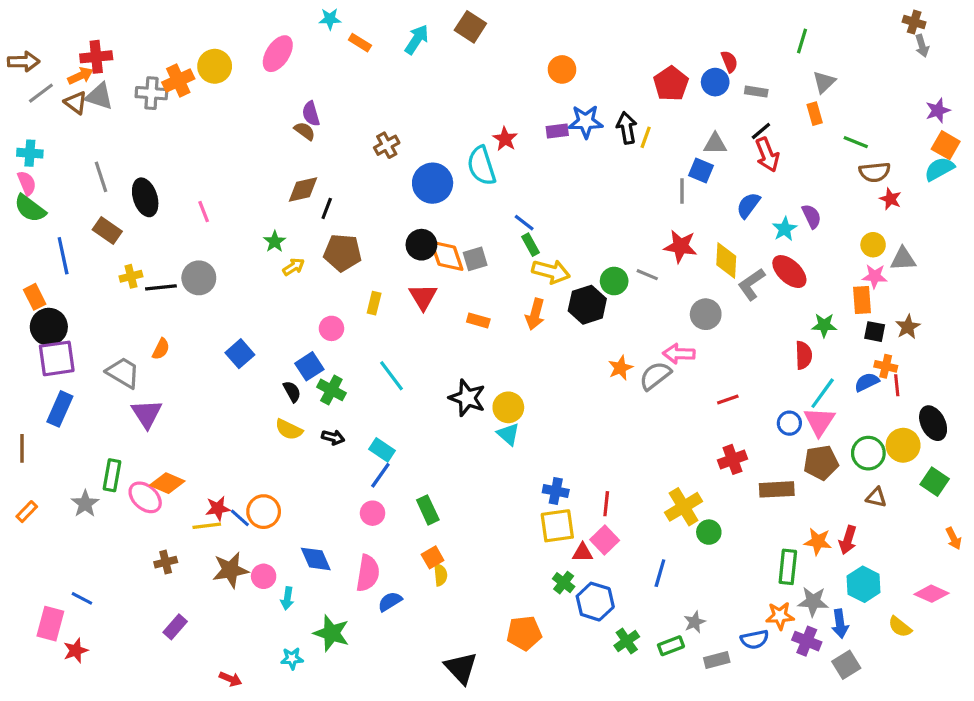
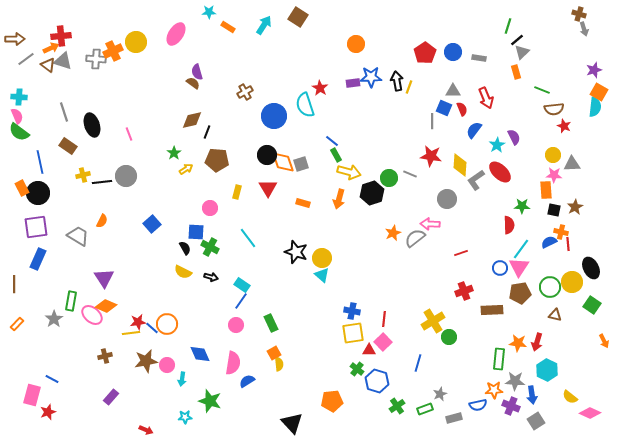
red semicircle: (729, 62) -> (462, 109), moved
black line: (761, 131) -> (517, 40), moved
cyan semicircle: (939, 169) -> (595, 107), turned 126
black circle: (49, 327) -> (38, 193), moved
blue square: (309, 366) -> (196, 232), turned 36
purple triangle: (147, 414) -> (104, 278), moved
pink diamond: (931, 594) -> (590, 413), moved

